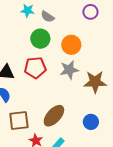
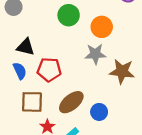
red pentagon: (35, 68) -> (49, 70), moved
blue circle: (91, 122) -> (99, 112), moved

